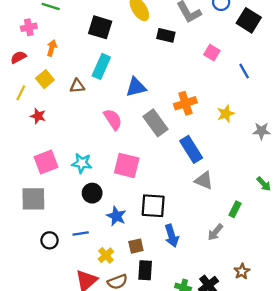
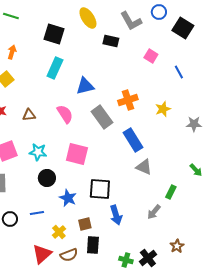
brown triangle: (77, 86) -> (29, 115), moved

